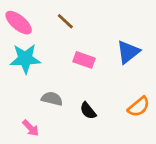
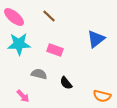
pink rectangle: (84, 60) -> (55, 50), moved
orange semicircle: (139, 107) -> (102, 96), moved, turned 54

